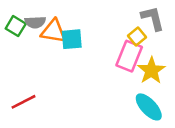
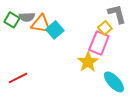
cyan square: (72, 39) -> (55, 30), turned -36
yellow star: (151, 70) -> (88, 62), moved

